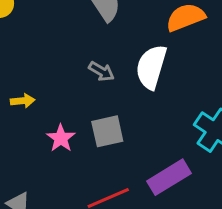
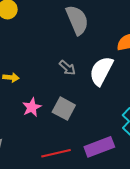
gray square: (107, 131) -> (64, 109), turned 30

